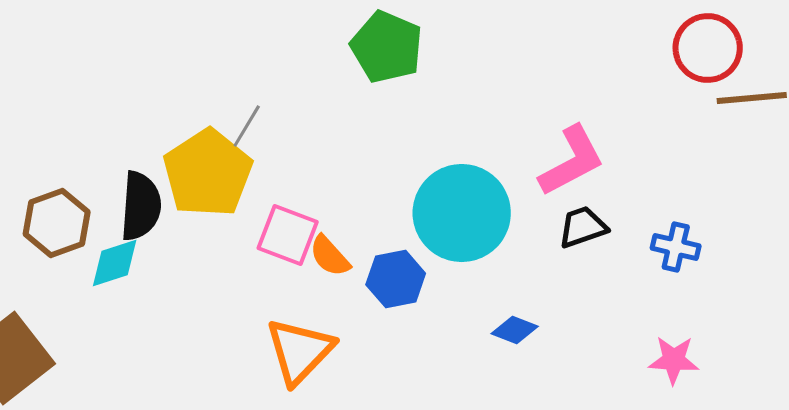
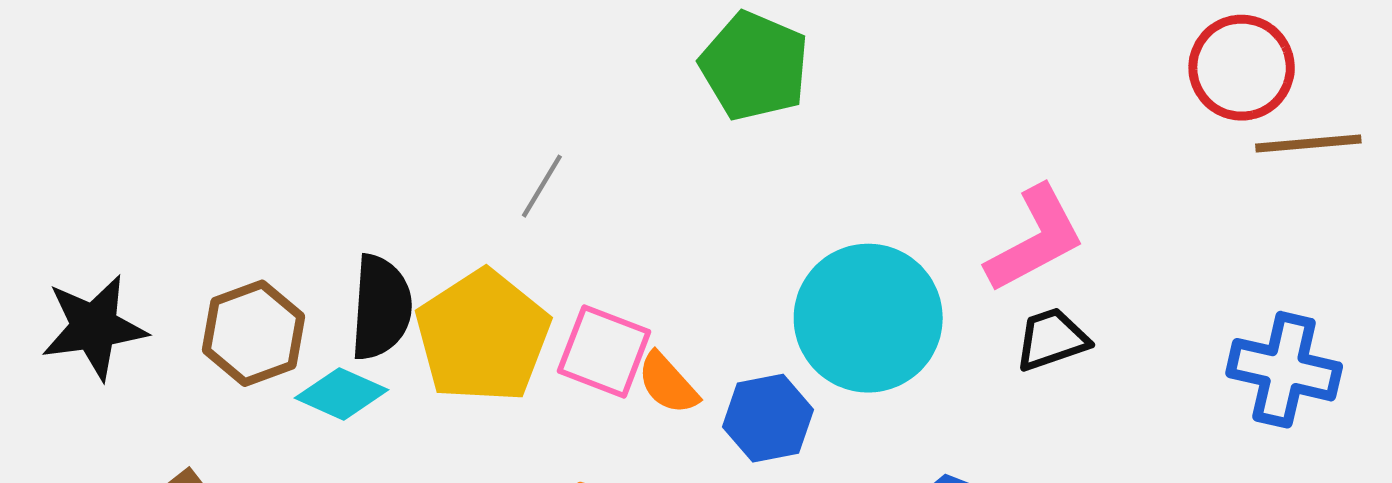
yellow pentagon: (208, 173) -> (483, 336), moved
blue cross: (676, 247) -> (1284, 370), moved, size x1.5
cyan diamond: (115, 263) -> (342, 394), turned 42

